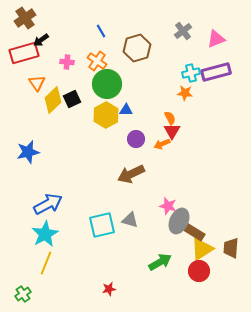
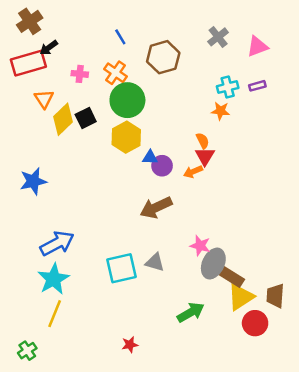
purple rectangle: (216, 72) -> (257, 86), size x0.5
blue triangle: (126, 110) -> (150, 157), moved
red circle: (199, 271) -> (255, 323), moved

